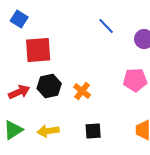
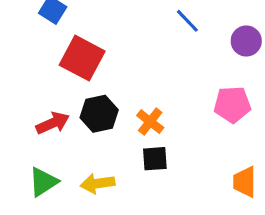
red square: (38, 50) -> (82, 58), turned 32
black square: (93, 131) -> (155, 159), moved

